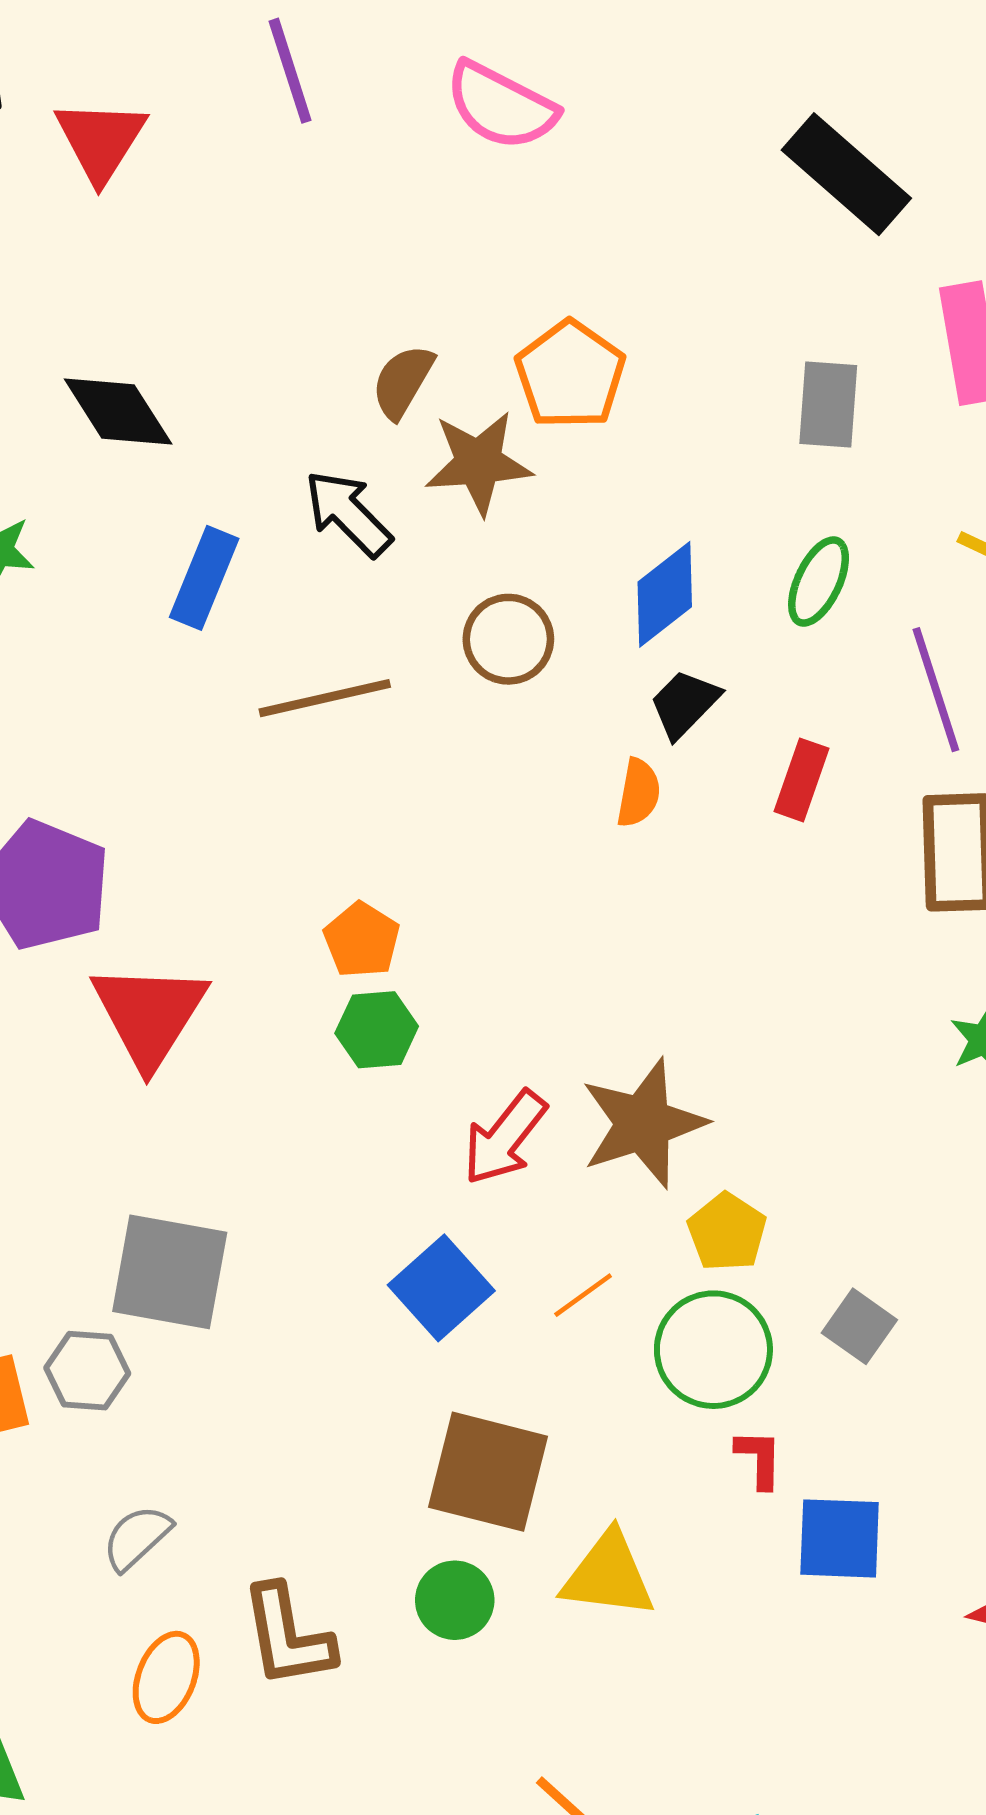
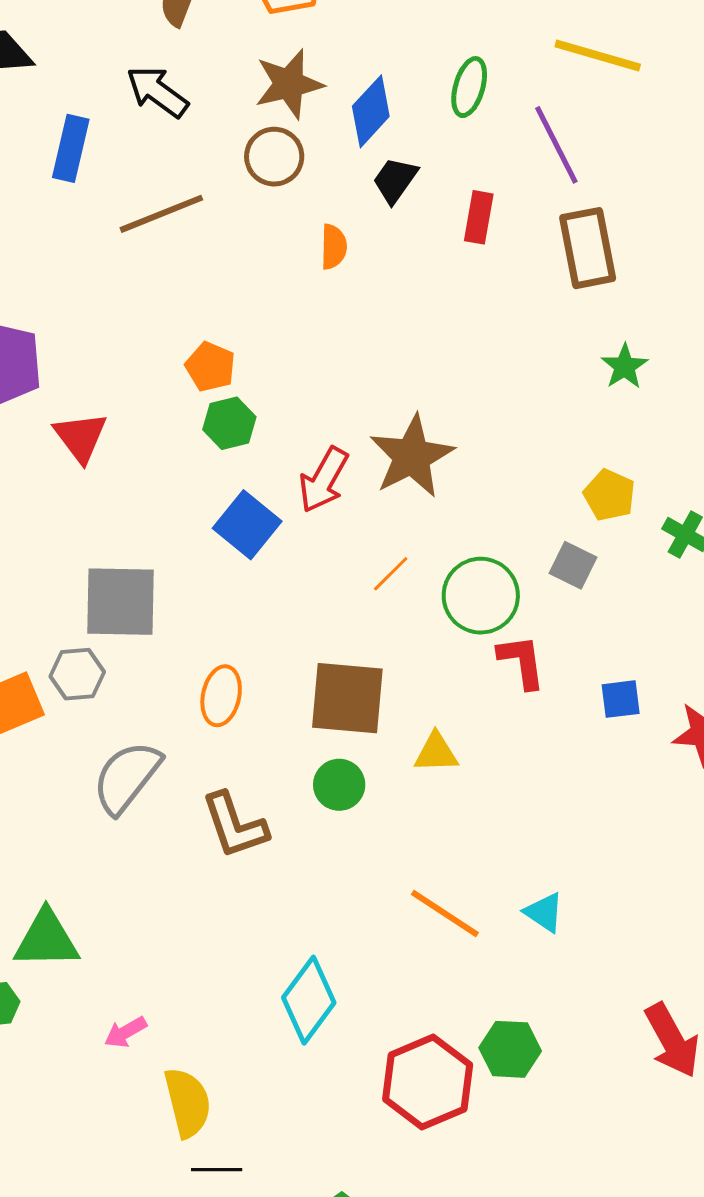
brown star: (478, 463) -> (289, 84), moved
orange semicircle: (639, 793) -> (334, 247), moved
red triangle: (149, 1015) -> (81, 437), size x0.7
yellow pentagon: (727, 1232) -> (609, 495), moved
blue square: (441, 1288) -> (247, 525), moved
red L-shape: (759, 1459) -> (522, 662), size x1.4
gray semicircle: (137, 1538) -> (127, 777), size x1.6
blue square: (840, 1538) -> (621, 699), moved, size x0.7
yellow triangle: (608, 1575) -> (436, 753), size x0.7
orange ellipse: (166, 1677) -> (221, 696), moved

